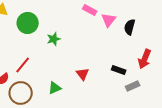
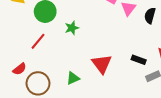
red line: (23, 65) -> (38, 41), moved
red triangle: (83, 74) -> (102, 64), size x1.5

